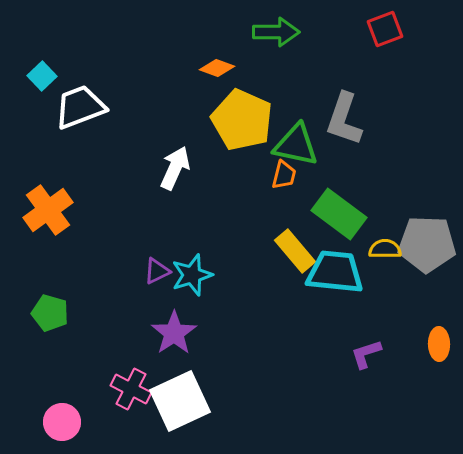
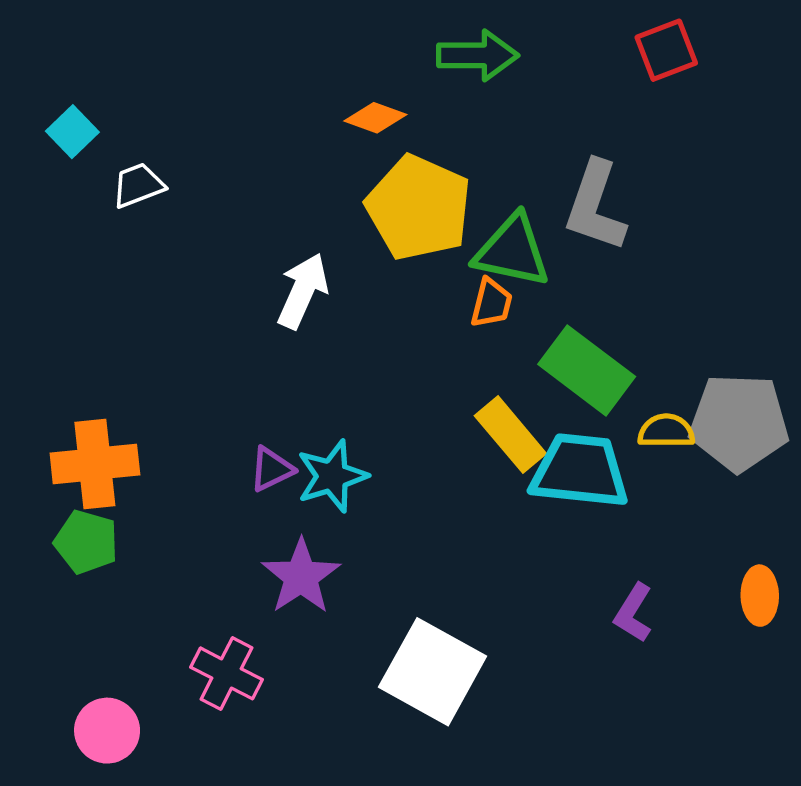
white trapezoid: (80, 107) -> (138, 185), size x0.6
orange cross: (48, 210) -> (95, 464), moved, turned 30
purple L-shape: (366, 354) -> (633, 613), turned -40
white square: (180, 401) -> (433, 672), moved, turned -36

